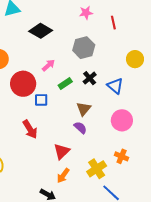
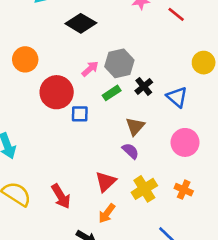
red line: (113, 23) -> (176, 14), turned -40
gray hexagon: (84, 48) -> (119, 63), moved
red arrow: (30, 129) -> (61, 196), moved
yellow cross: (97, 169) -> (144, 189), moved

